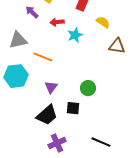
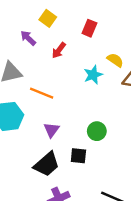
red arrow: (57, 22) -> (59, 50), turned -48
yellow semicircle: (103, 22) -> (115, 60), moved
cyan star: (75, 35) -> (93, 75), moved

